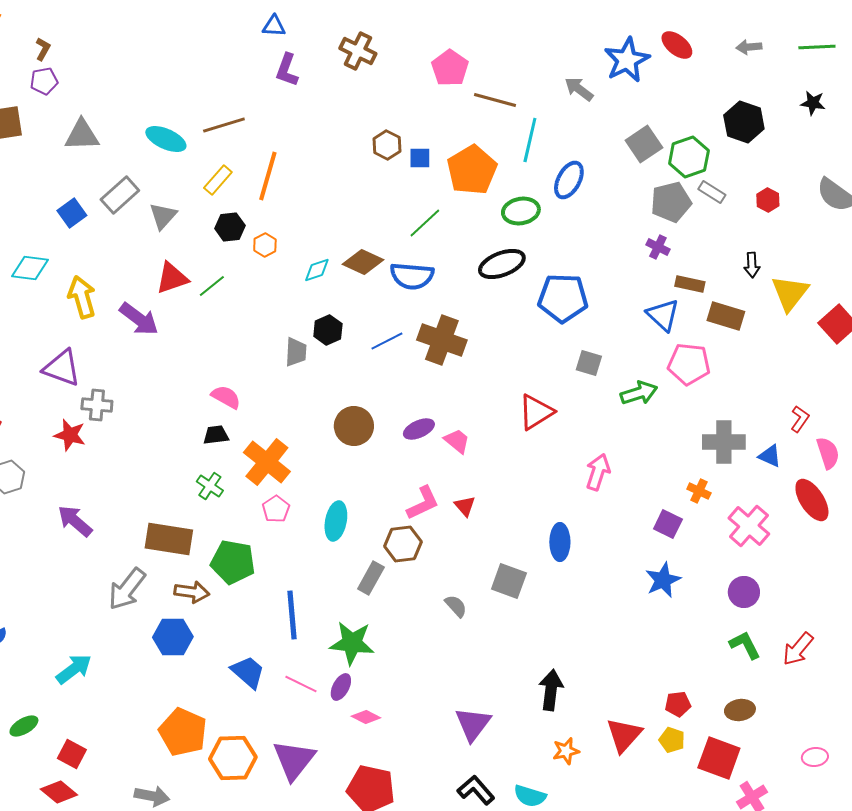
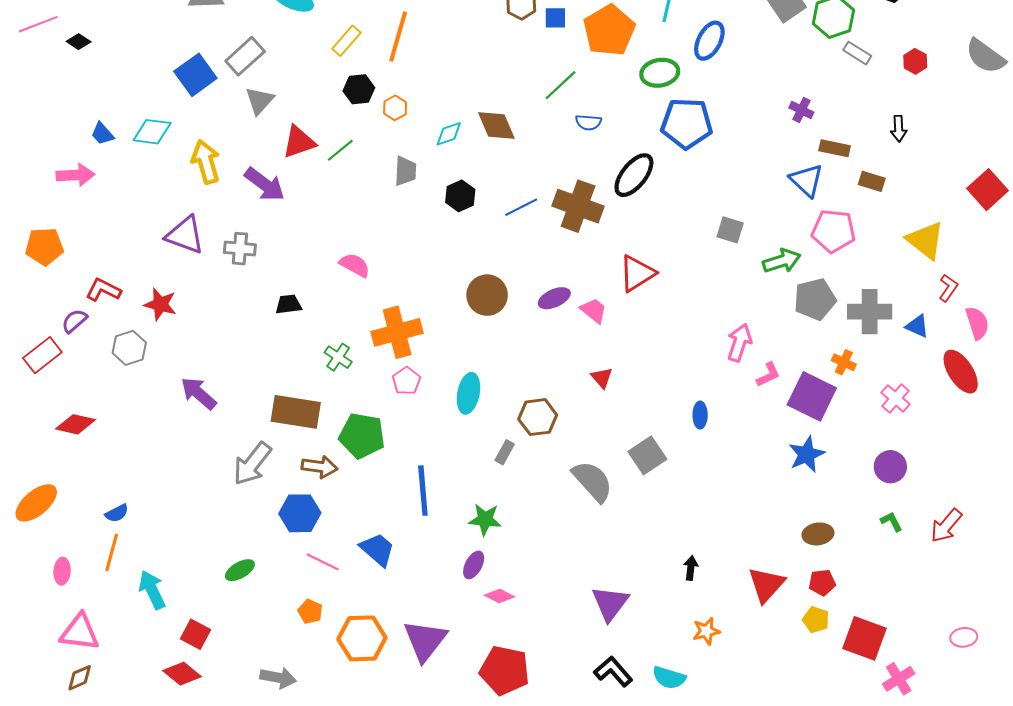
gray pentagon: (671, 202) -> (815, 299), moved
blue square: (72, 213) -> (195, 75), size x1.4
gray triangle: (163, 216) -> (260, 101), moved
brown diamond: (363, 262) -> (496, 125), turned 42
black ellipse: (502, 264) -> (634, 175), moved, turned -30
blue semicircle: (412, 276) -> (588, 122), moved, size x0.6
yellow triangle: (790, 293) -> (926, 240), moved, turned -30
blue pentagon: (563, 298) -> (687, 123), moved
brown rectangle: (726, 316) -> (872, 181), size x0.7
gray trapezoid: (296, 352) -> (405, 171), moved
gray cross: (97, 405) -> (240, 249), moved
red triangle: (536, 412) -> (637, 273), moved
red star: (70, 435) -> (160, 304), moved
black trapezoid: (216, 435) -> (289, 304), moved
orange cross: (267, 462) -> (397, 332), turned 36
pink L-shape: (423, 503) -> (768, 375), moved, size x0.7
purple square: (668, 524) -> (812, 396), size x1.6
pink cross: (749, 526) -> (896, 398), size x0.7
blue ellipse: (560, 542) -> (700, 415), size x0.7
gray rectangle: (371, 578) -> (505, 452), size x0.7
gray square: (509, 581) -> (647, 455), turned 36
gray semicircle: (456, 606) -> (593, 481), size x1.8
green star: (352, 643) -> (485, 519), size x0.7
green L-shape: (745, 645) -> (891, 522), size x0.7
cyan arrow: (74, 669) -> (152, 590), moved, turned -78
pink line: (301, 684) -> (323, 562), moved
black arrow: (551, 690) -> (691, 568), size x0.6
brown ellipse: (740, 710) -> (818, 534), moved
green ellipse: (24, 726) -> (240, 570), moved
orange pentagon: (183, 732) -> (310, 612), size x0.5
red triangle: (624, 735) -> (766, 585), moved

